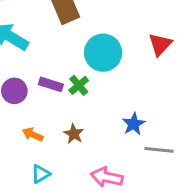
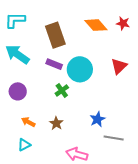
purple rectangle: (51, 84) -> (54, 64), moved
cyan triangle: (41, 174) -> (24, 145), moved

